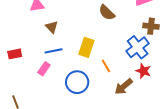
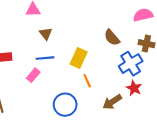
brown semicircle: (107, 13) -> (112, 38), moved
orange line: (106, 66) -> (87, 81), moved
blue circle: (77, 82) -> (65, 105), moved

